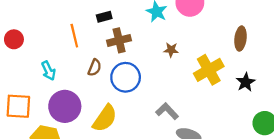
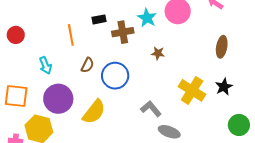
brown cross: (119, 40) -> (123, 32), moved
yellow cross: (209, 70) -> (192, 90), moved, turned -32

